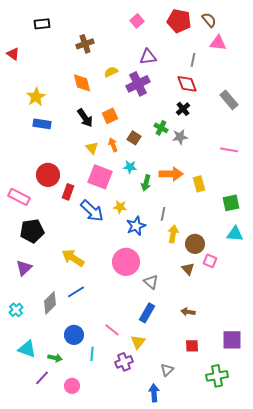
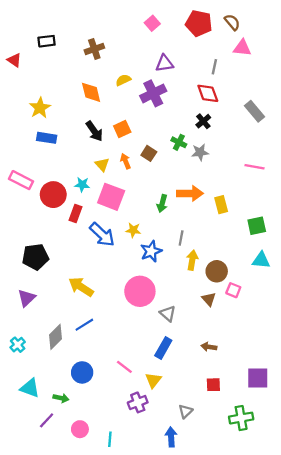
black rectangle: (42, 24) -> (47, 41), moved
cyan star: (130, 167) -> (82, 185), moved
pink rectangle: (19, 197) -> (21, 180), moved
cyan line: (92, 354) -> (110, 439), moved

